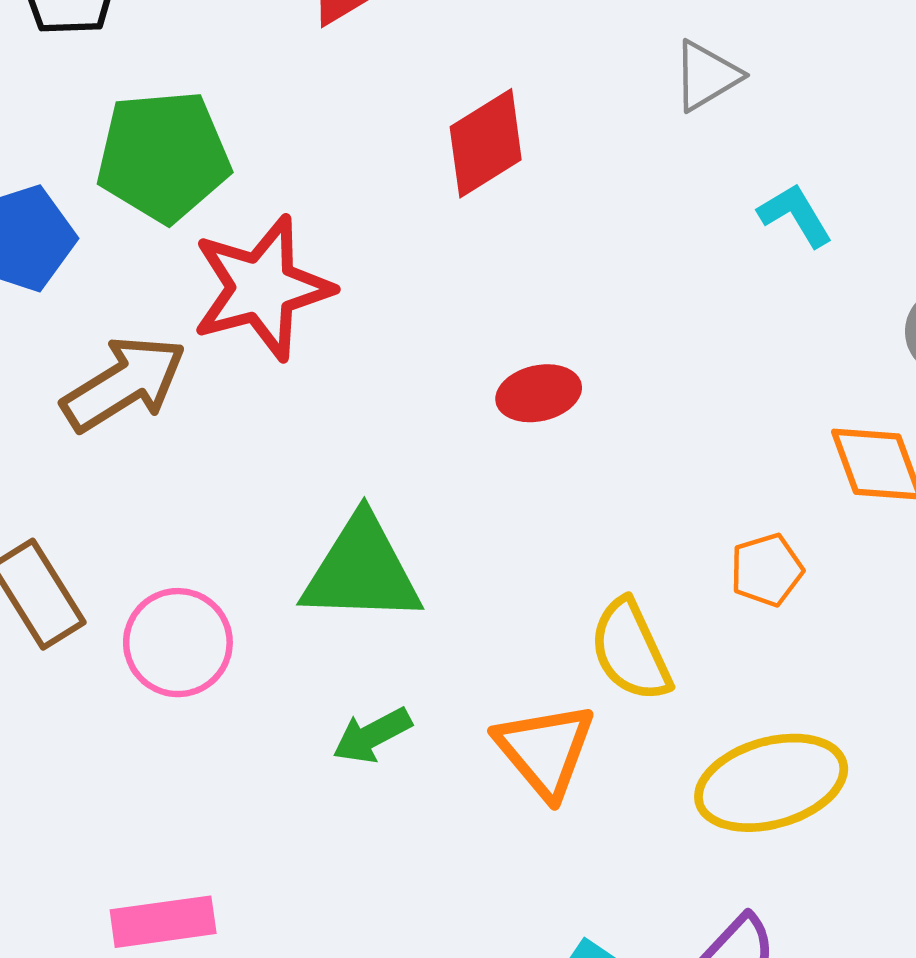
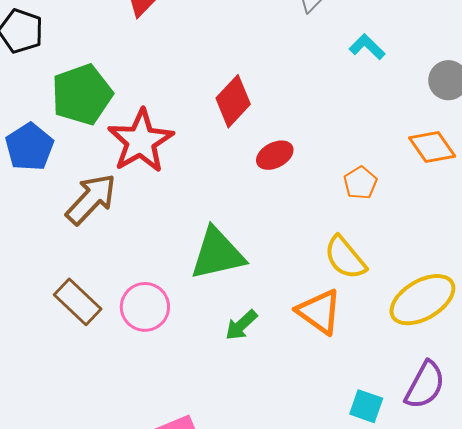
red diamond: (486, 143) -> (233, 101), moved
orange pentagon: (767, 570) -> (360, 183), moved

